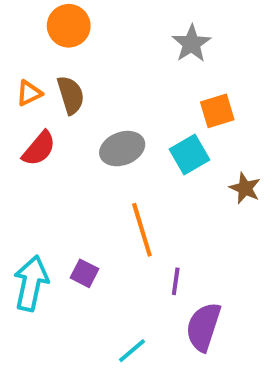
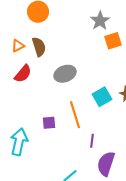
orange square: (217, 111) -> (113, 41), moved
cyan square: (190, 154) -> (102, 97), moved
purple square: (85, 273) -> (49, 123), moved, turned -32

